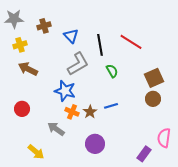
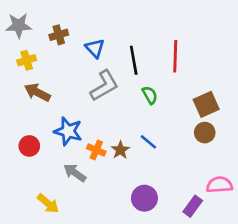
red line: (131, 42) -> (175, 56), turned 60
blue star: (65, 91) -> (68, 131), moved
blue line: (111, 106) -> (148, 142), turned 56
pink semicircle: (164, 138) -> (219, 185), turned 78
purple circle: (95, 144) -> (144, 198), moved

